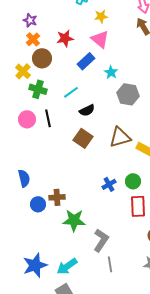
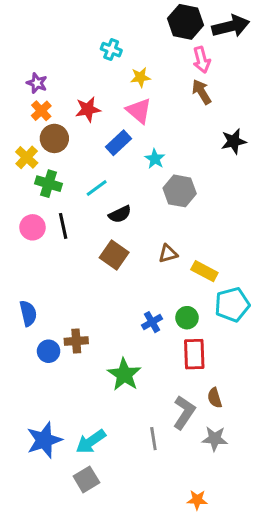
brown triangle: (120, 137) -> (168, 254), size x0.6
green star: (74, 220) -> (124, 375), moved, turned 30
gray L-shape: (101, 240) -> (184, 412), moved

